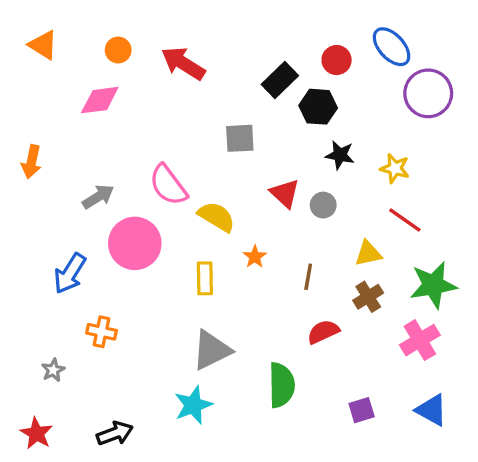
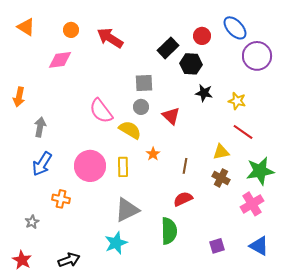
gray arrow: (98, 197) -> (40, 127), moved, turned -48
gray circle: (323, 205) -> (141, 107), moved
pink circle: (135, 243) -> (90, 166), moved
brown cross: (368, 297) -> (221, 178), turned -30
red semicircle: (323, 332) -> (183, 199), moved

